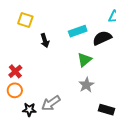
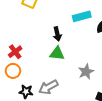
black arrow: (45, 41) -> (57, 34), moved
green triangle: (84, 60) -> (57, 53), moved, turned 42

